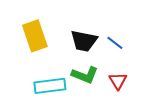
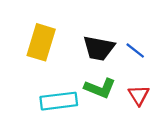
yellow rectangle: (35, 36) -> (41, 42), turned 36

